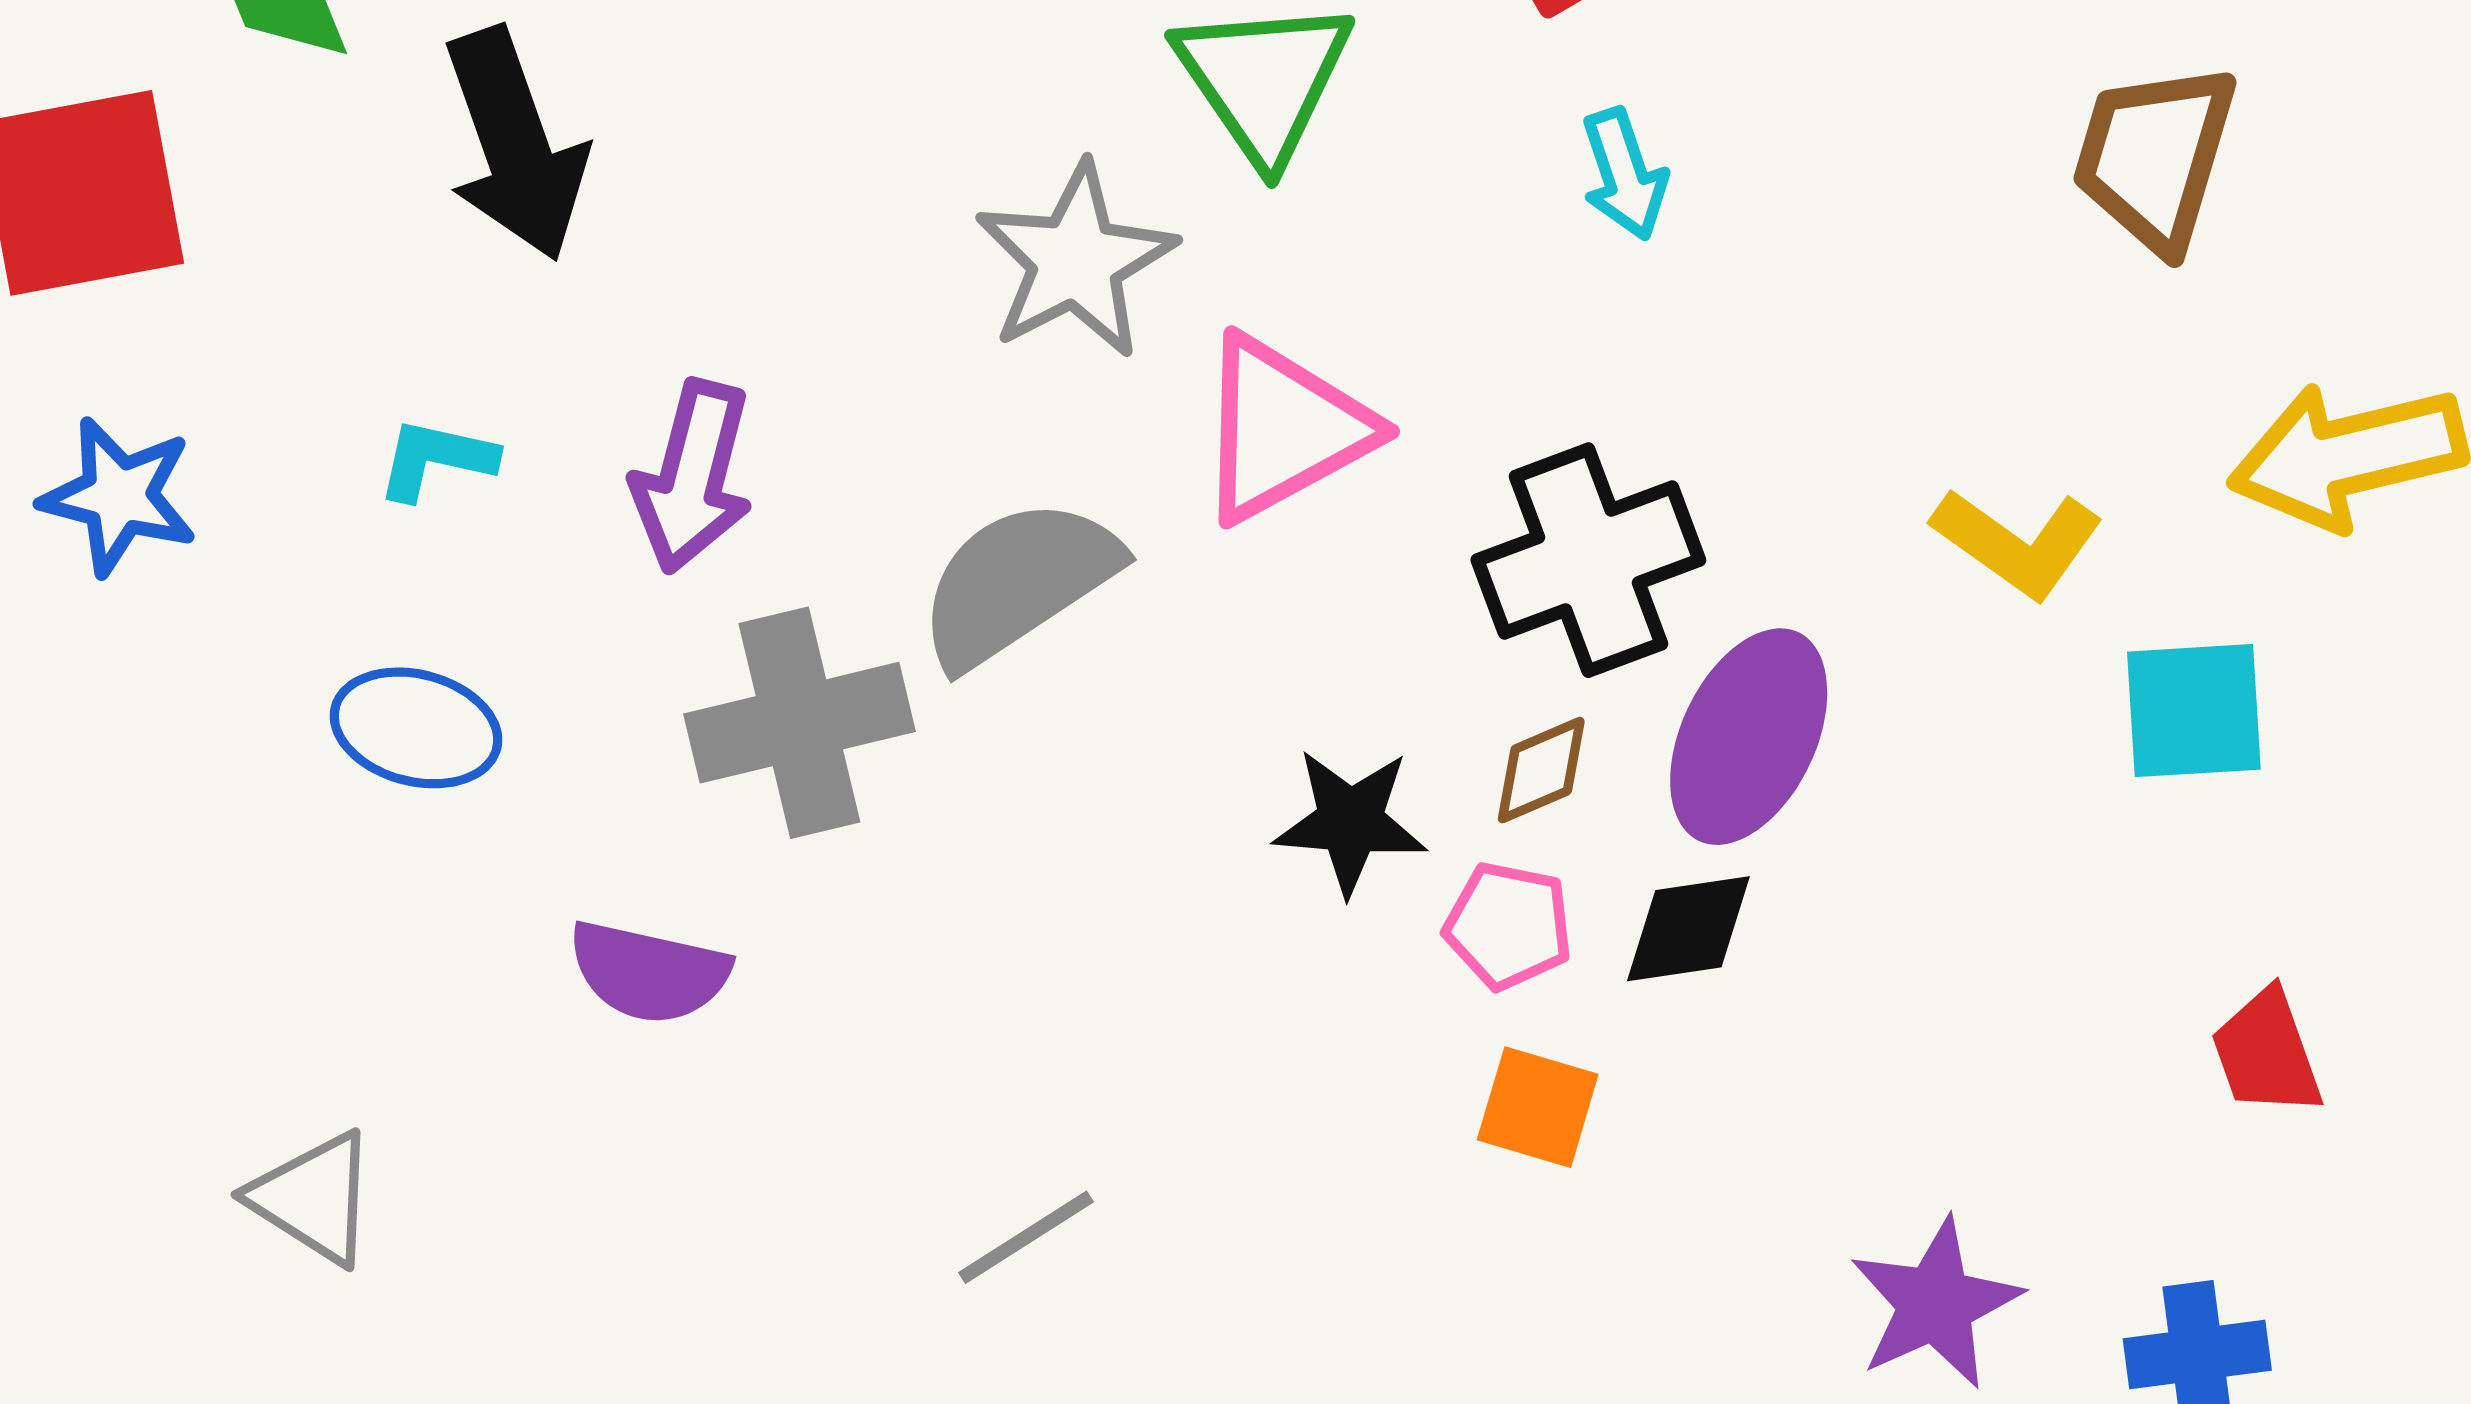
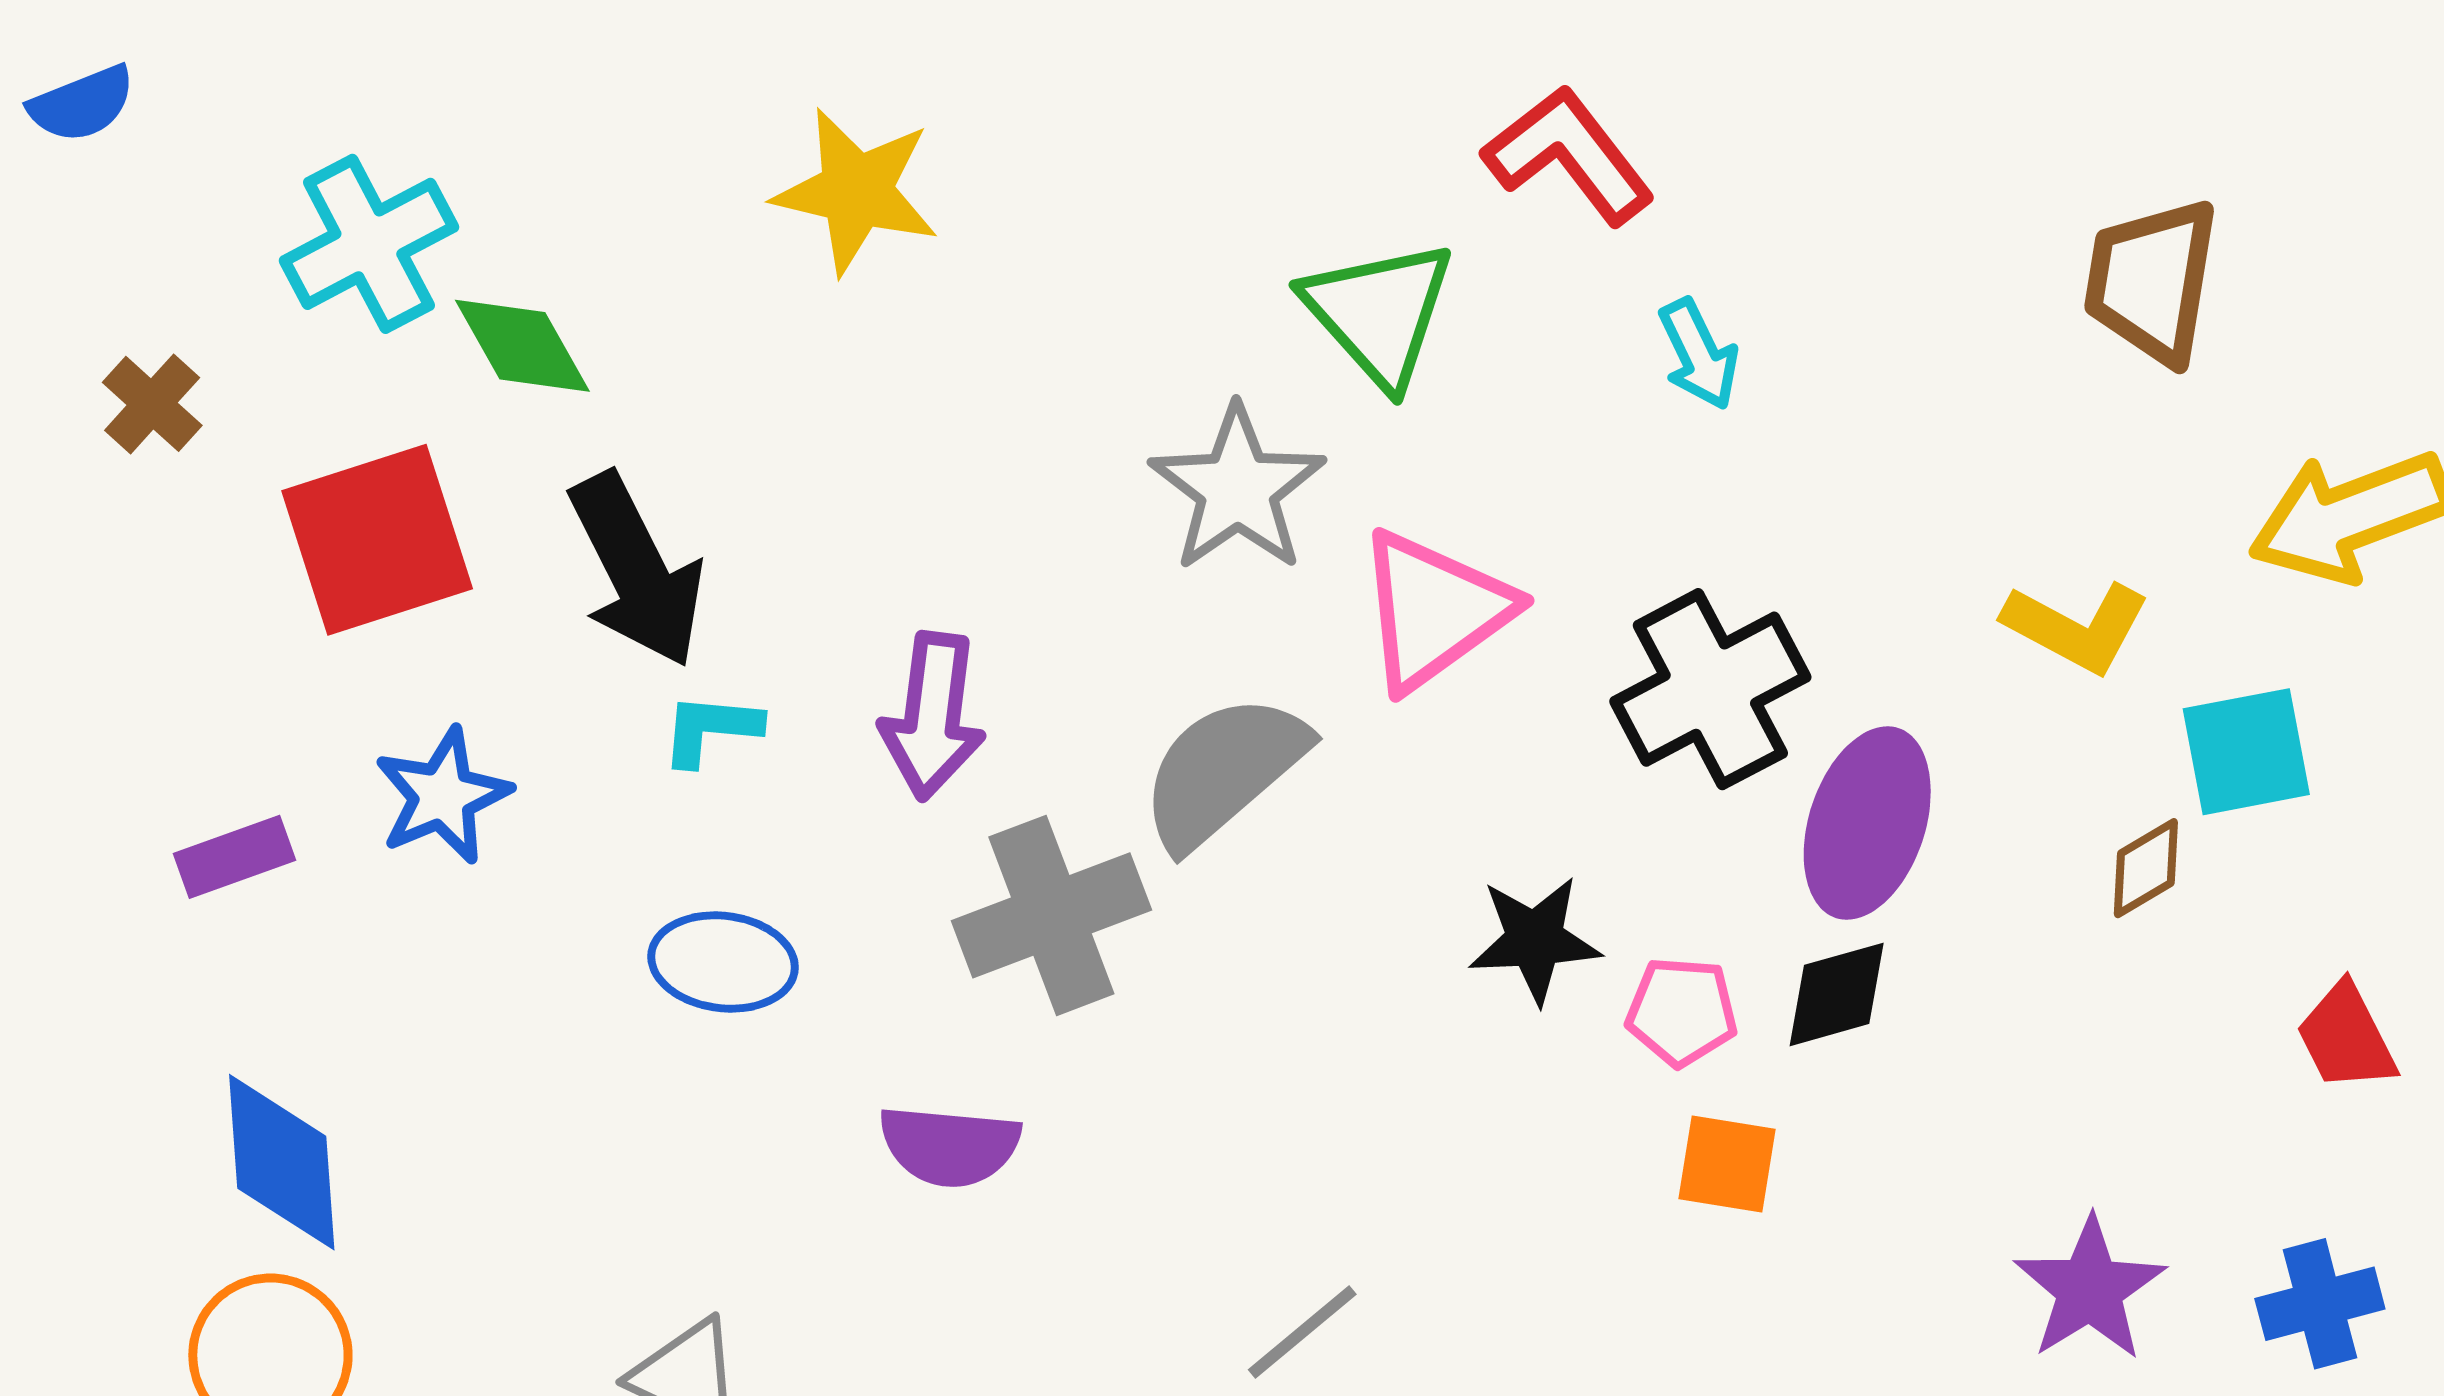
black arrow: (515, 145) -> (637, 570), moved
blue star: (119, 496) -> (443, 796), turned -30
brown diamond: (1541, 770) -> (2146, 868), moved

